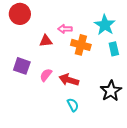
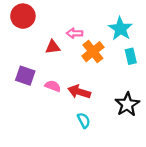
orange cross: (81, 45) -> (93, 52), turned 36
pink semicircle: (46, 75) -> (53, 86), turned 72

